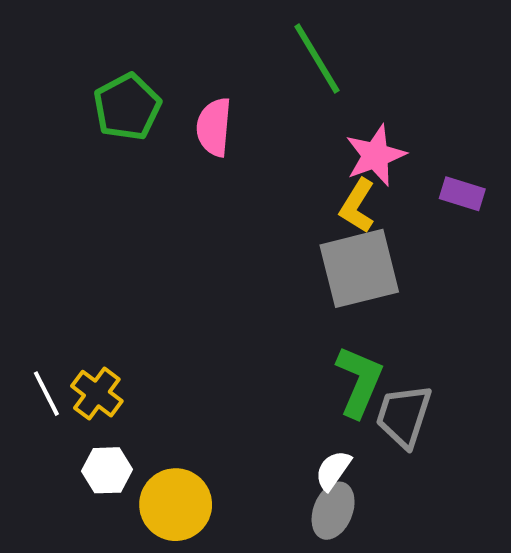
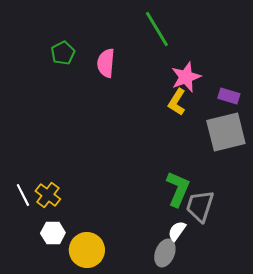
green pentagon: (127, 107) -> (63, 53), size x0.7
gray square: (359, 268) -> (226, 132), moved
white semicircle: (333, 470) -> (177, 231), moved

